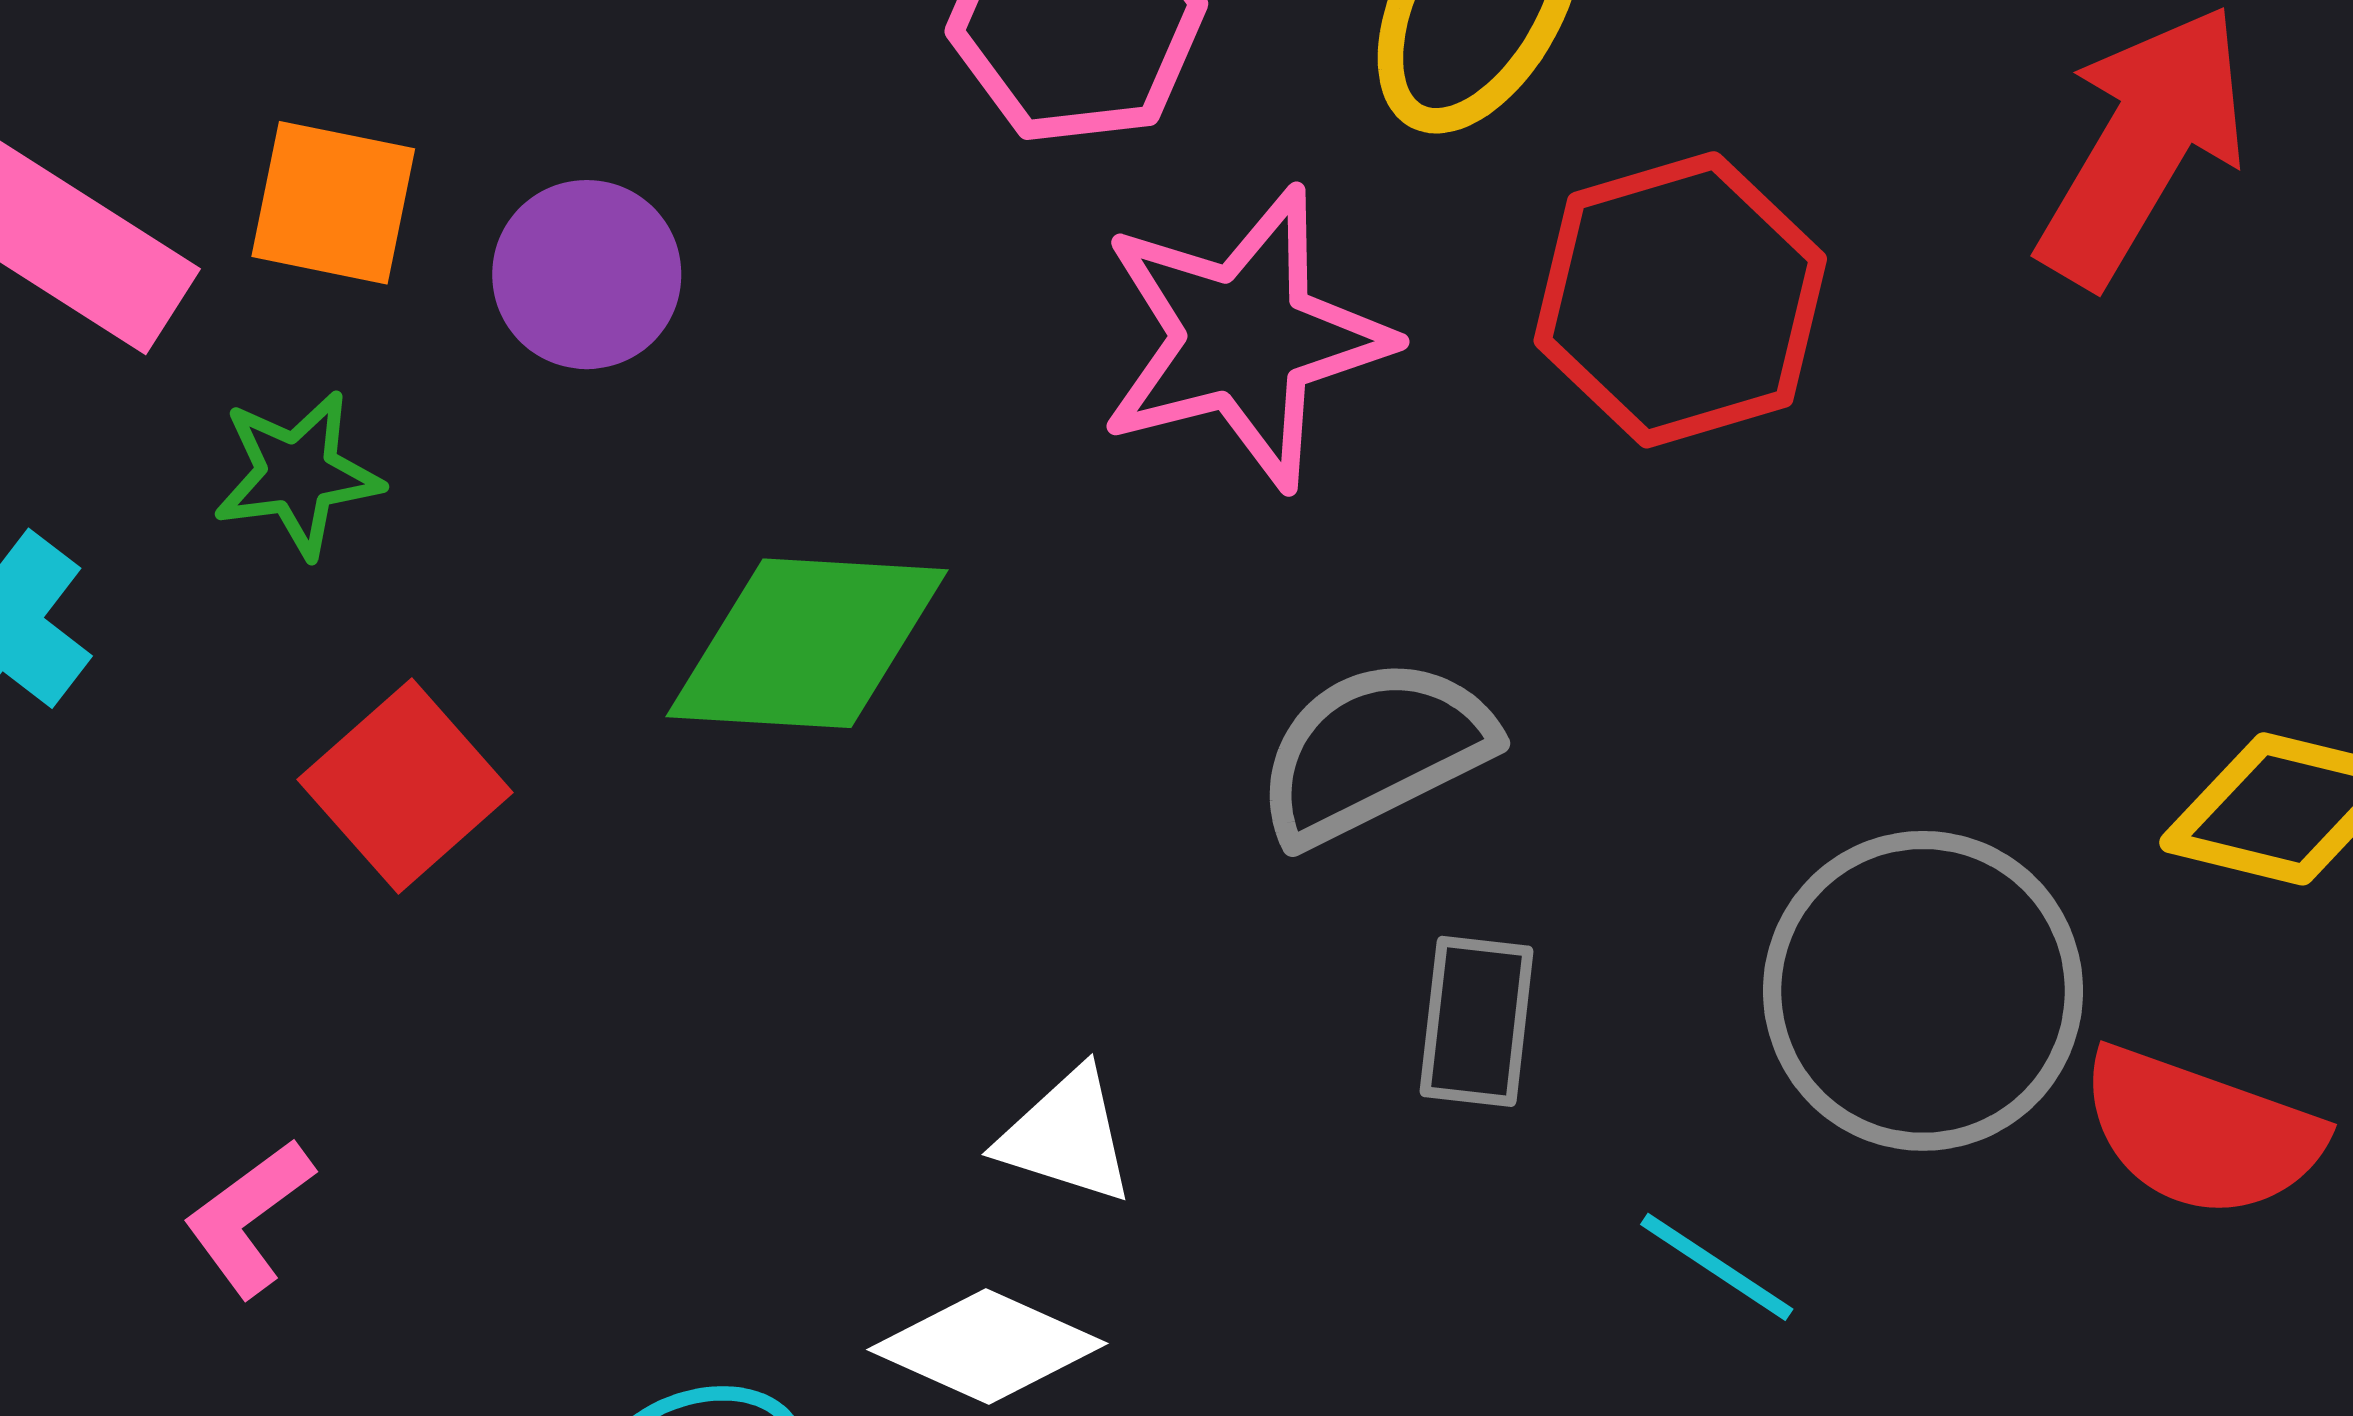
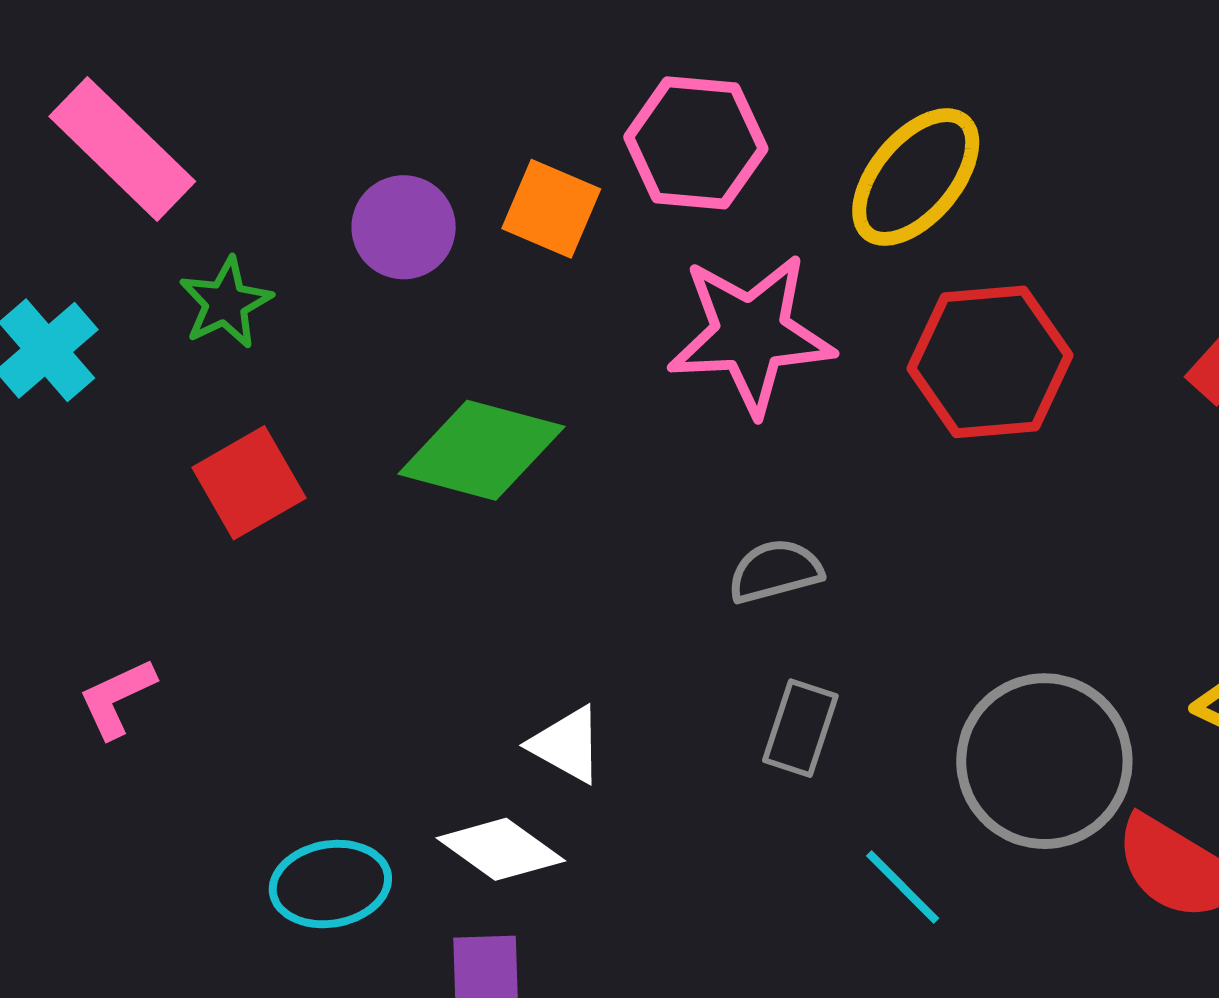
orange square: (333, 203) -> (551, 209), moved
green star: (298, 474) -> (226, 303), turned -30
gray semicircle: (1374, 751) -> (775, 571), size x0.7

